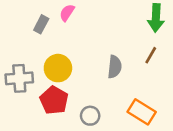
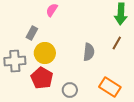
gray rectangle: (41, 24) -> (32, 33), moved

